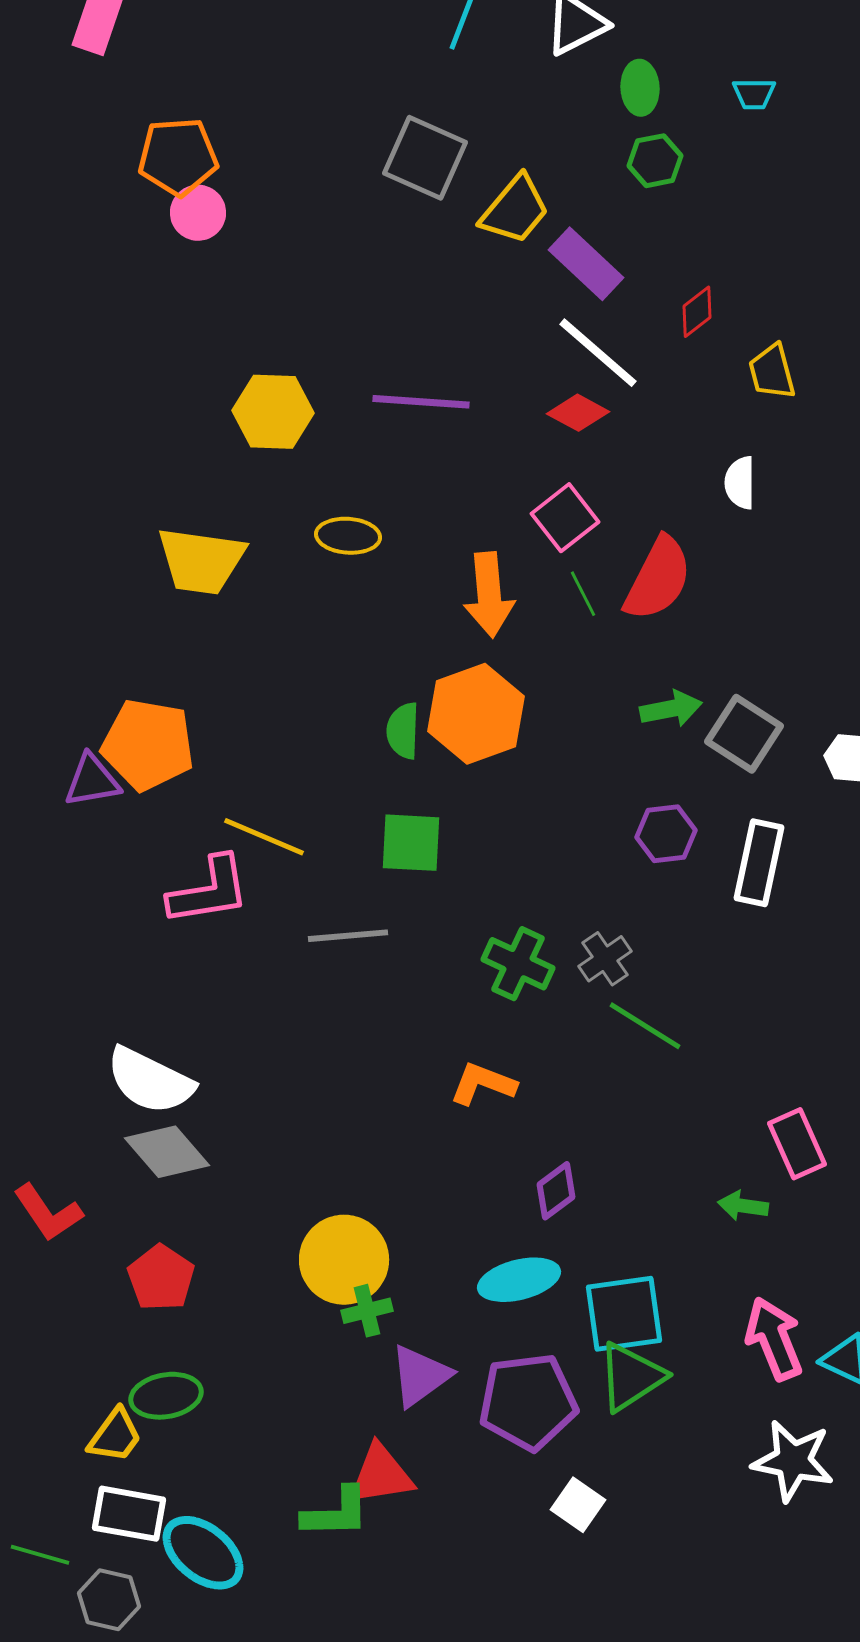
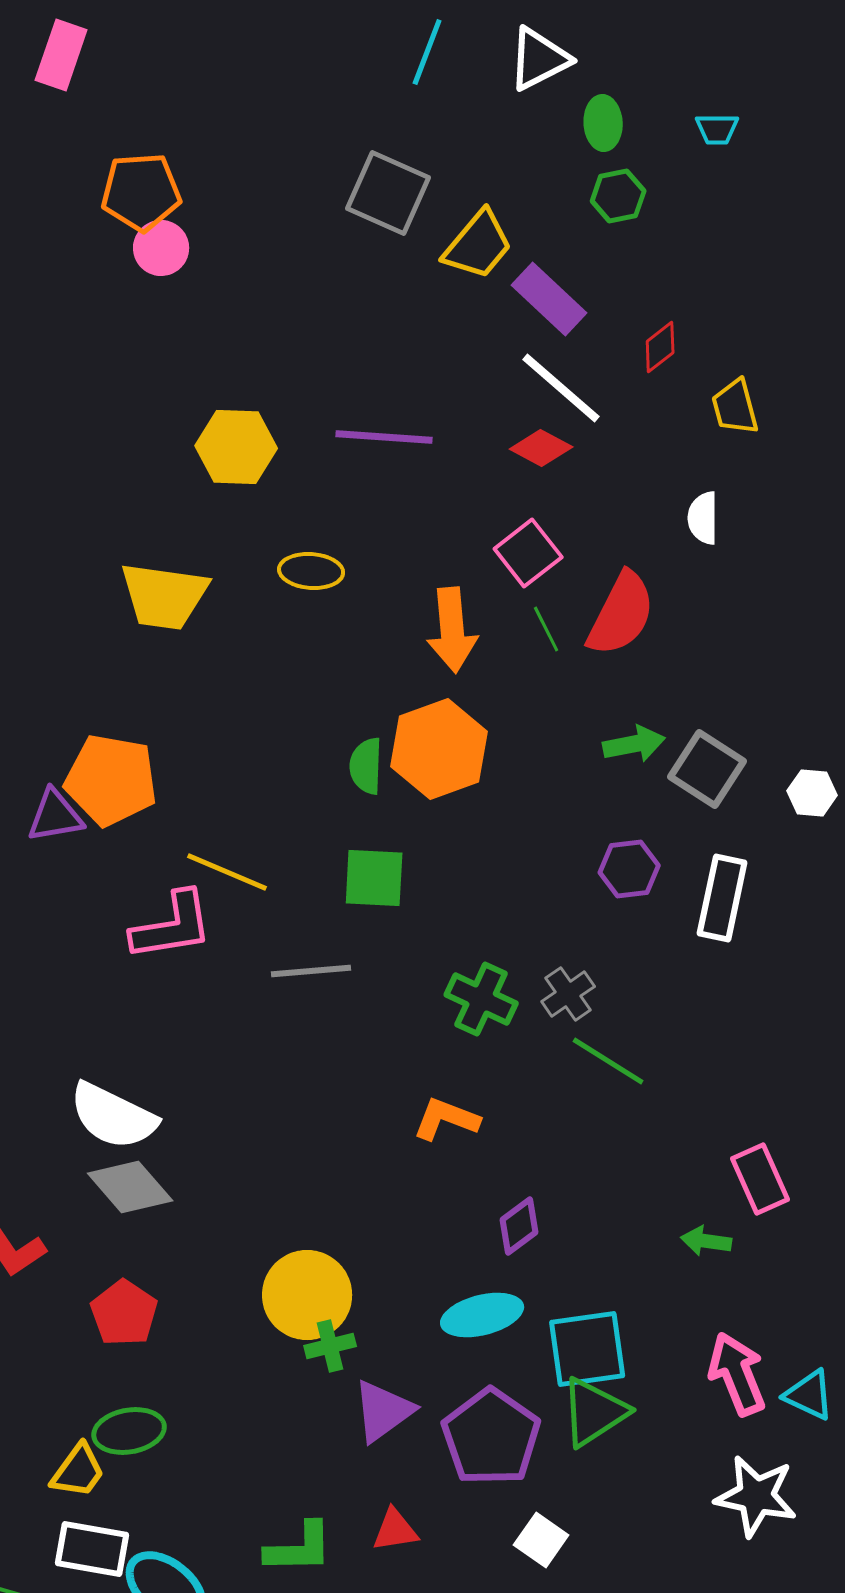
purple pentagon: (528, 1402) -> (491, 1437), turned -30
red triangle: (381, 1475) -> (395, 1530), moved, size x0.7

